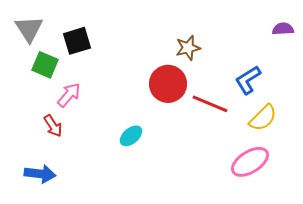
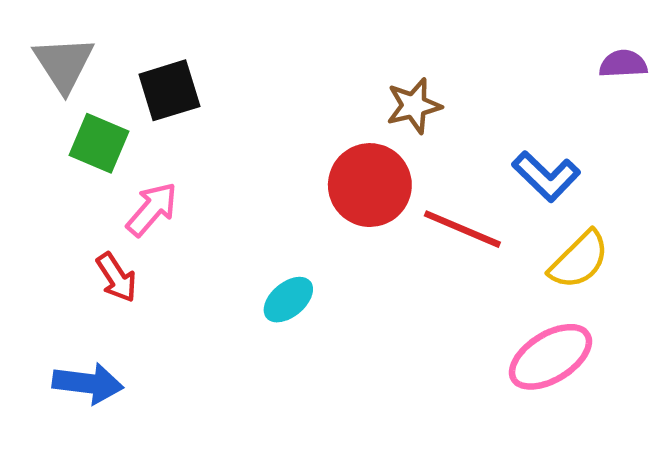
blue L-shape: (248, 80) -> (546, 176), turned -104

